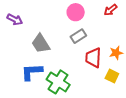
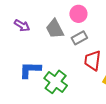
purple arrow: (15, 19) -> (22, 25), moved
gray trapezoid: (41, 44) -> (55, 29), moved

